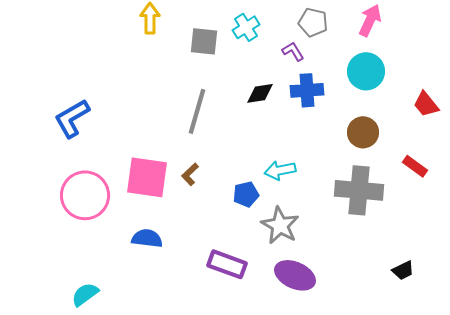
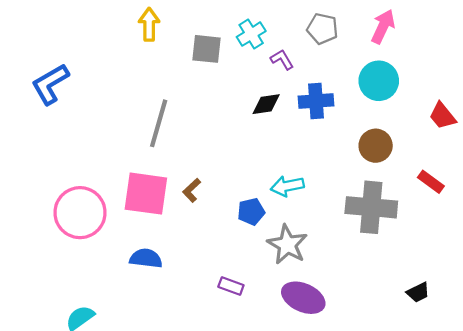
purple L-shape: (293, 51) -> (282, 60), moved
gray line: (197, 111) -> (159, 123), moved
blue L-shape: (72, 118) -> (50, 84), moved
purple rectangle: (227, 264) -> (231, 286), size x0.6

